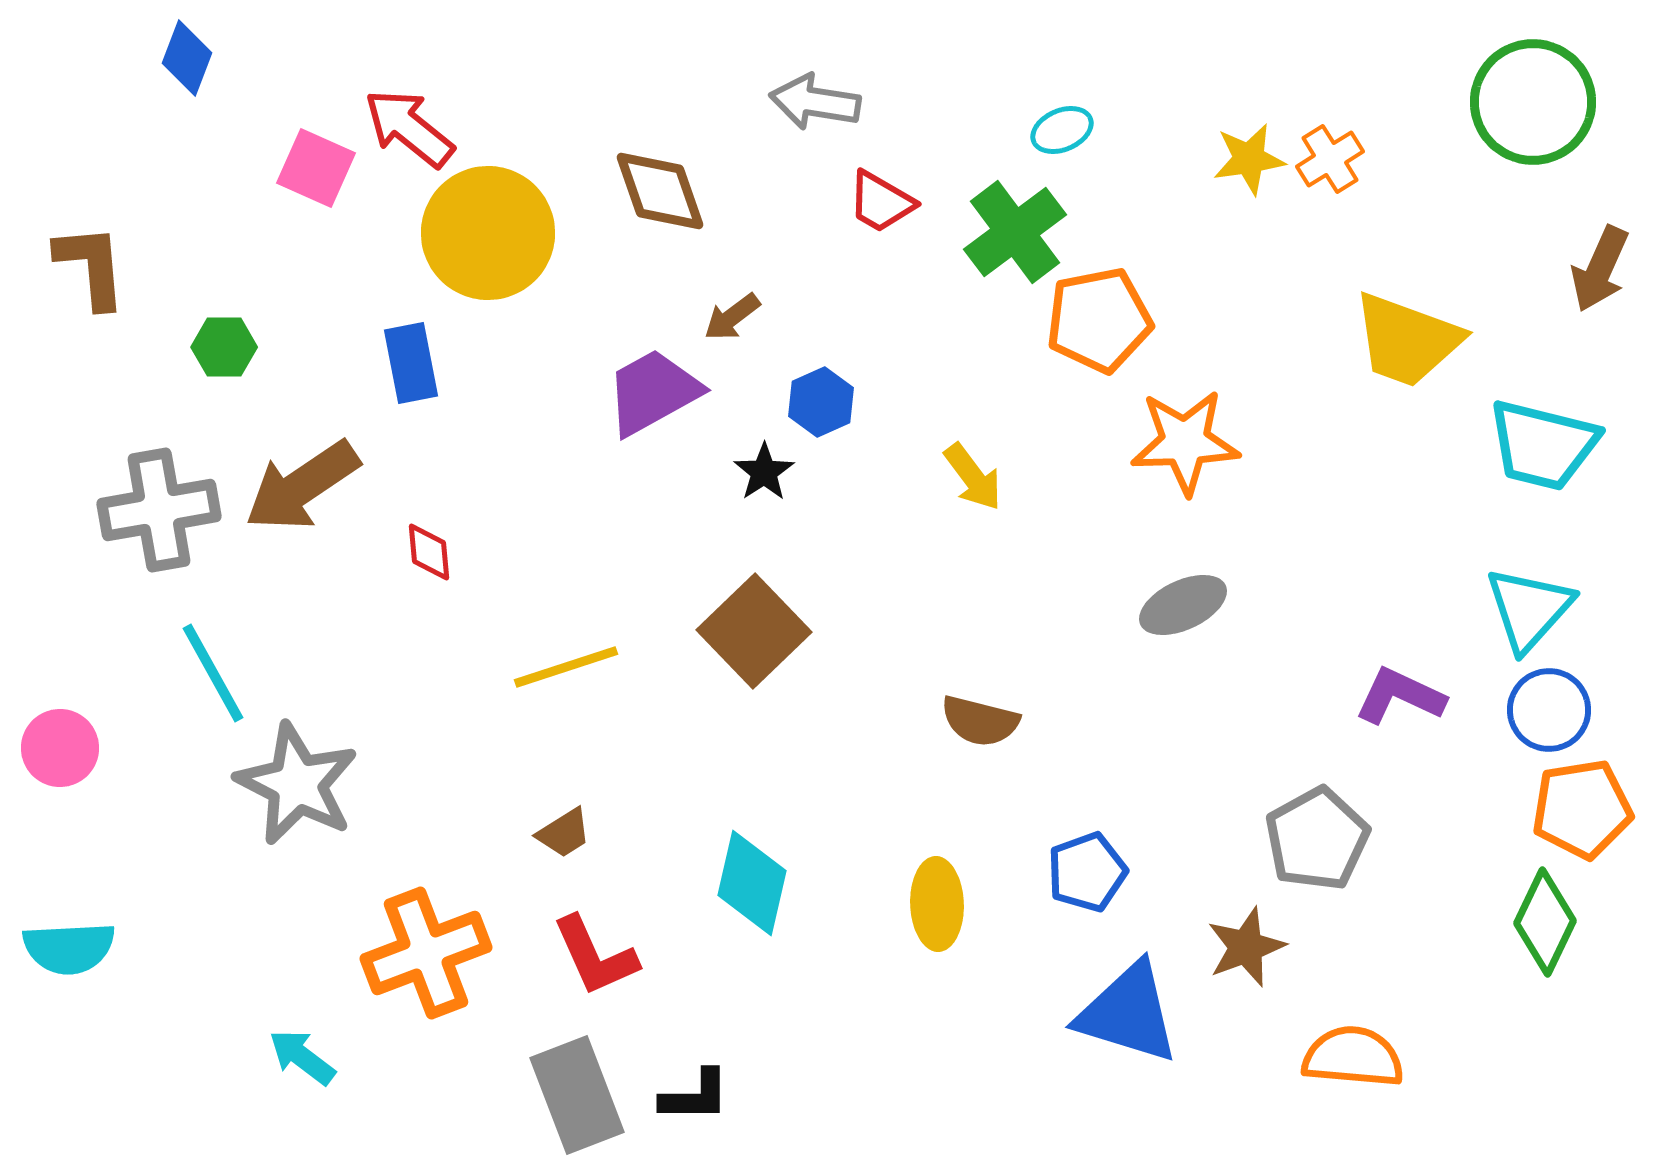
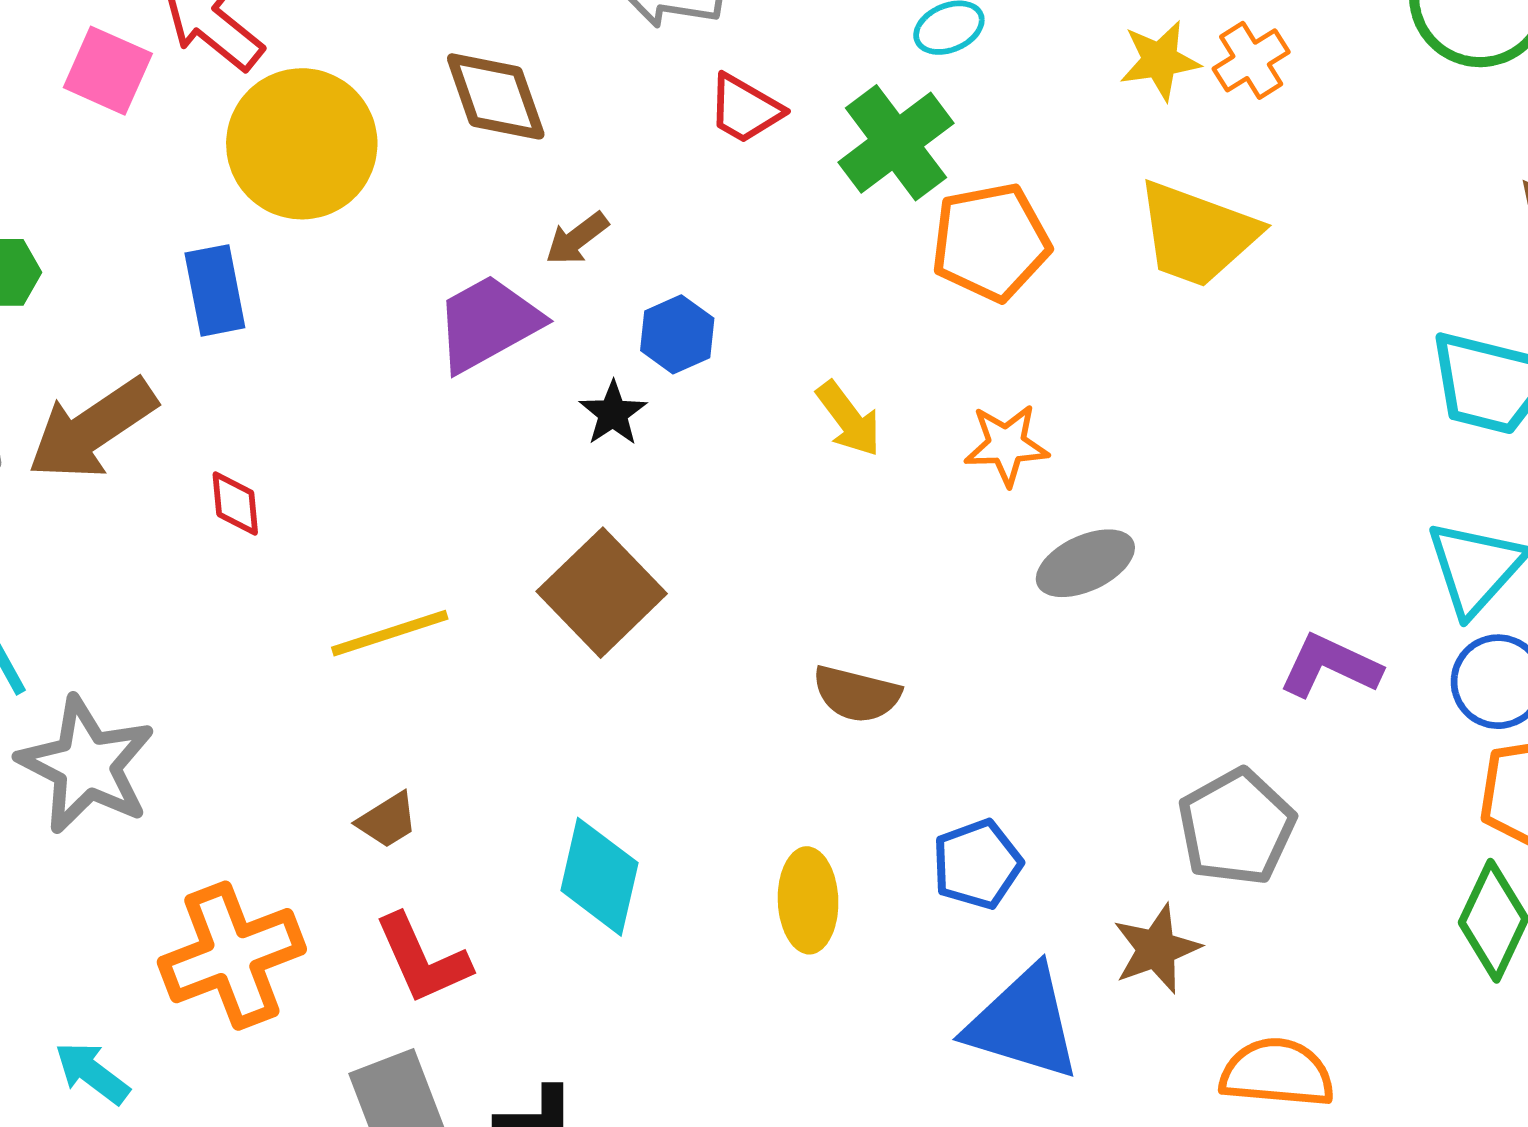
yellow trapezoid: (1407, 340) -> (1197, 234), moved
orange star: (1185, 442) -> (1006, 445), moved, size x0.7

